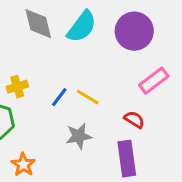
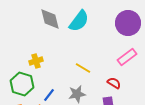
purple circle: (134, 31) -> (128, 23), moved
blue line: (59, 97) -> (49, 95), moved

